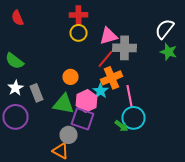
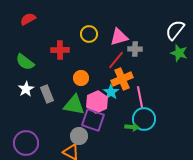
red cross: (78, 15) -> (60, 50), moved
red semicircle: (18, 18) -> (28, 19), turned 84
gray cross: (124, 48) -> (135, 49), size x0.6
purple circle: (16, 117) -> (26, 143), moved
green arrow: (122, 126) -> (132, 127), turned -32

